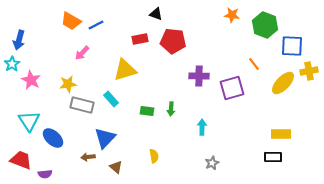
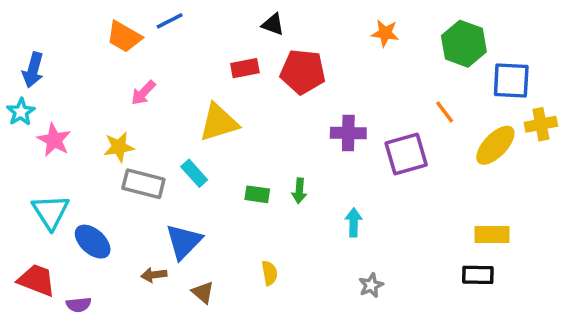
orange star: (232, 15) -> (385, 33), moved
blue line: (96, 25) -> (170, 21), moved

